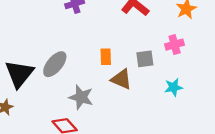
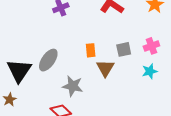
pink cross: (175, 45) -> (151, 46), moved
brown triangle: (121, 79) -> (105, 68), turned 42

